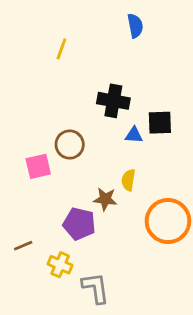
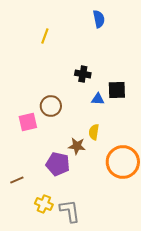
black cross: (113, 101) -> (83, 74), size x0.7
yellow cross: (60, 265) -> (44, 204), moved

